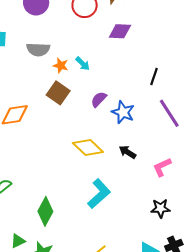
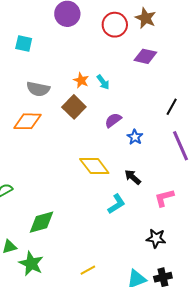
gray semicircle: (38, 49) -> (38, 89), moved
blue star: (123, 112) -> (135, 137), size x0.7
cyan L-shape: (99, 194) -> (116, 204), moved, size x0.7
green diamond: (45, 211) -> (42, 222), turned 36

